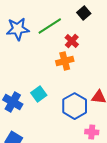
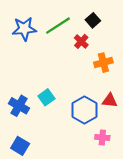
black square: (84, 13) -> (93, 20), moved
orange cross: (65, 61) -> (103, 63), moved

